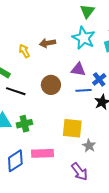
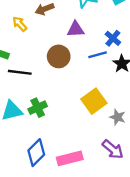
purple triangle: (78, 69) -> (76, 29), moved
yellow square: (72, 128) -> (94, 101), turned -30
pink rectangle: (43, 153) -> (70, 158), moved

